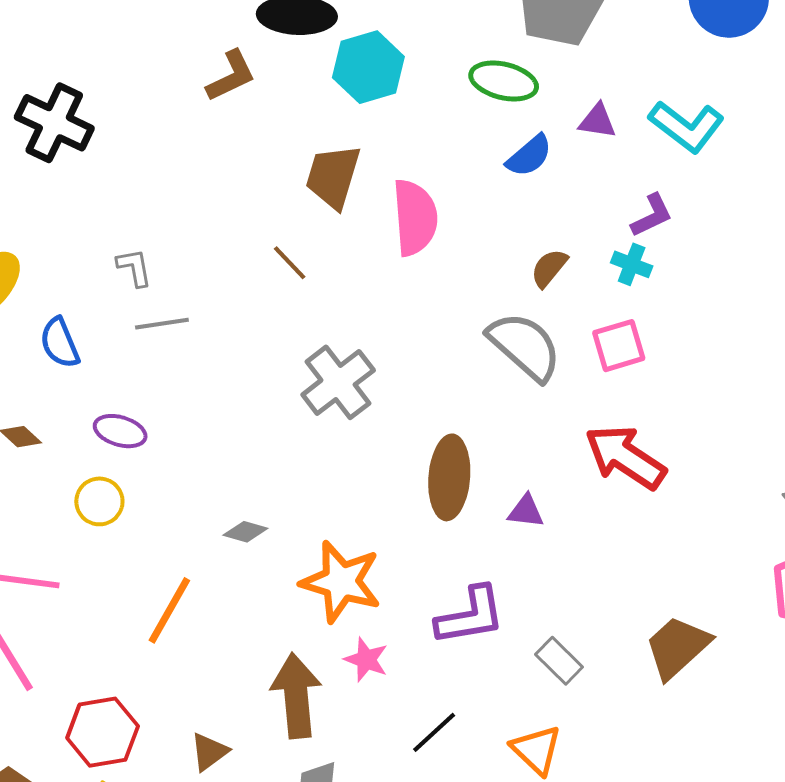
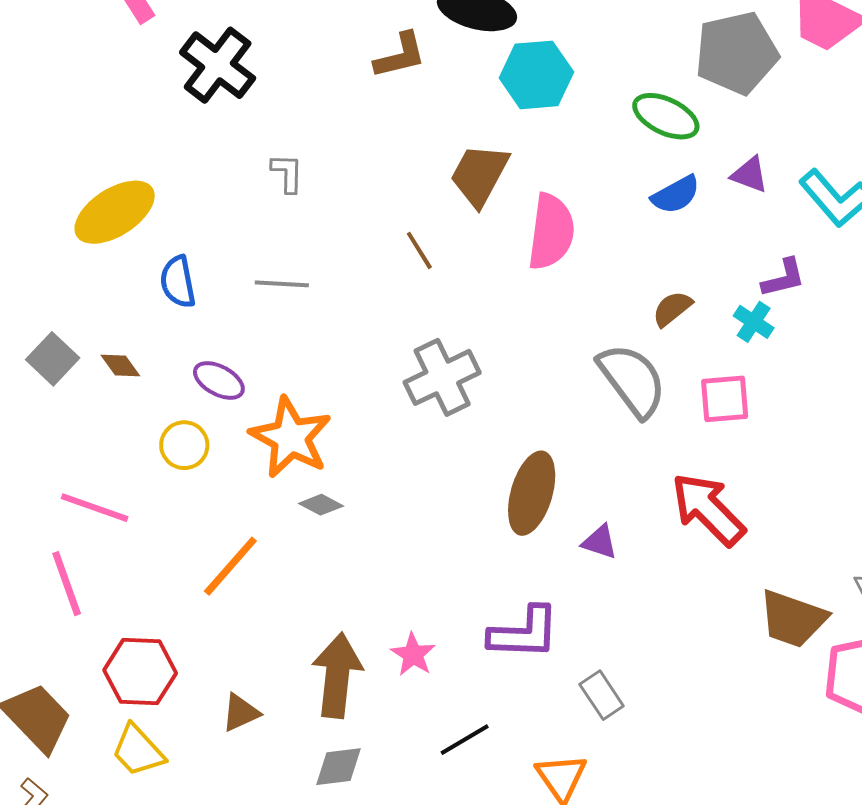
gray L-shape: (134, 268) -> (287, 173), moved
orange star: (341, 582) -> (291, 437), moved
brown trapezoid: (677, 647) -> (793, 619), moved, turned -130

